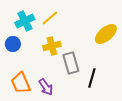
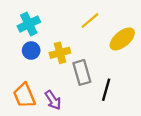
yellow line: (50, 18) -> (90, 21), moved
blue circle: (13, 44) -> (31, 51), moved

